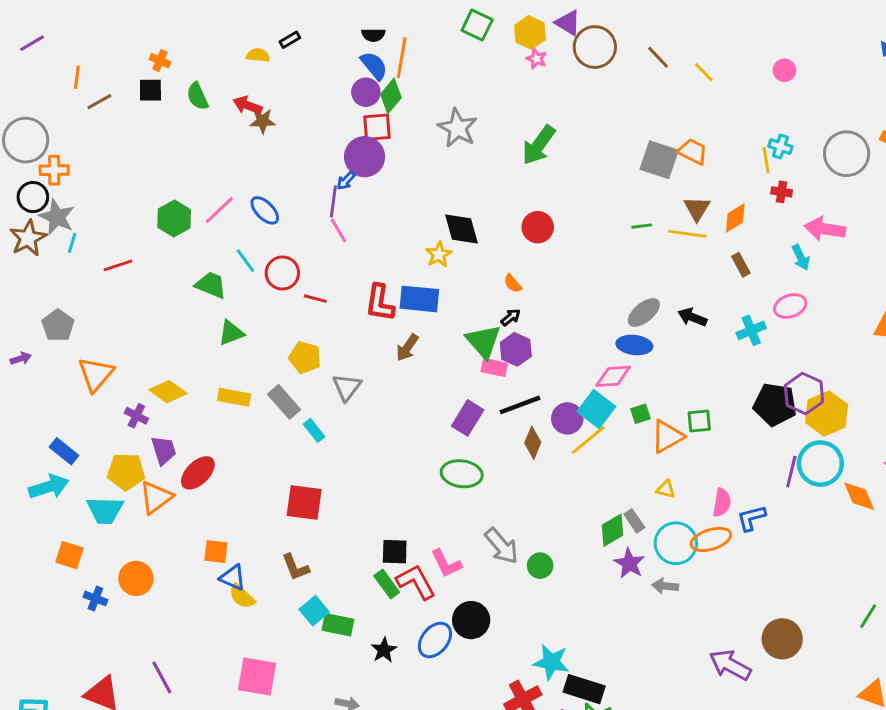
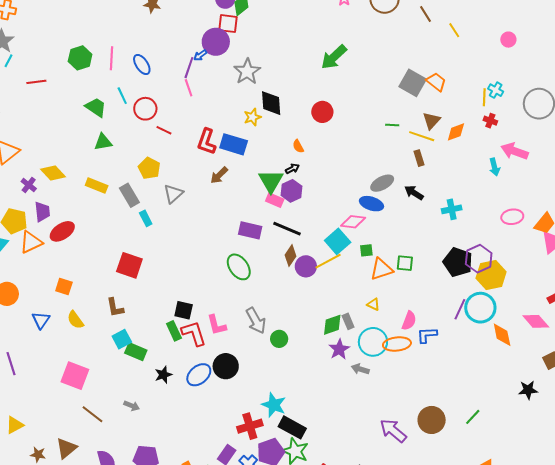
gray star: (458, 128) -> (247, 72), moved
pink line: (219, 210) -> (111, 58), turned -55
brown rectangle: (741, 265) -> (419, 158), moved
pink ellipse: (790, 306) -> (512, 217), moved
black line: (520, 405) -> (287, 229), turned 32
purple rectangle: (468, 418) -> (250, 230), turned 60
purple circle: (567, 418) -> (306, 266), moved
green ellipse: (462, 474) -> (239, 267), turned 36
blue triangle: (233, 578) -> (41, 320), moved, turned 30
green line: (868, 616) -> (473, 417), moved

